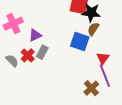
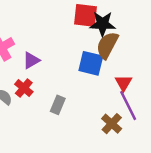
brown semicircle: (93, 29) -> (107, 45), size x1.5
gray rectangle: (42, 52) -> (58, 105), moved

